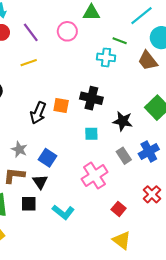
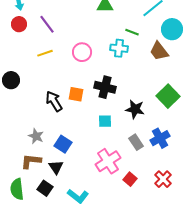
pink circle: (67, 31) -> (82, 52), moved
black arrow: (38, 113) -> (54, 101), turned 125
black square: (29, 204) -> (45, 188), turned 35
red square: (119, 209) -> (130, 179), moved

